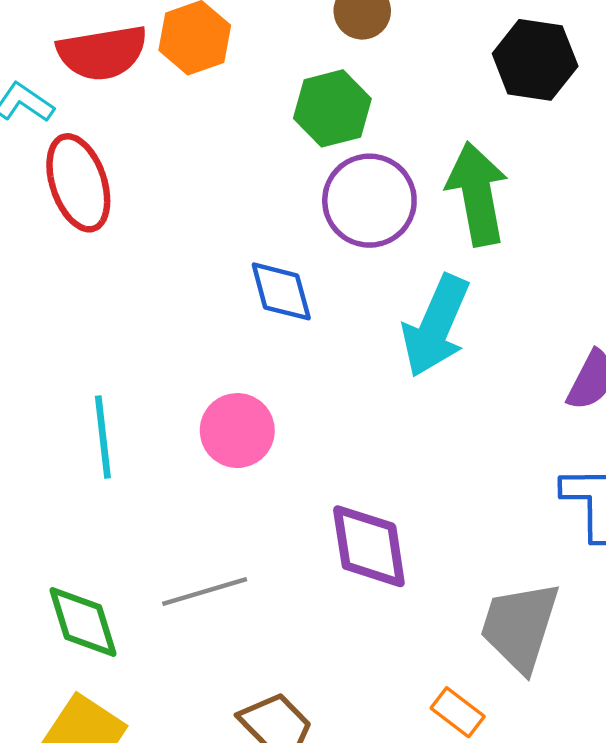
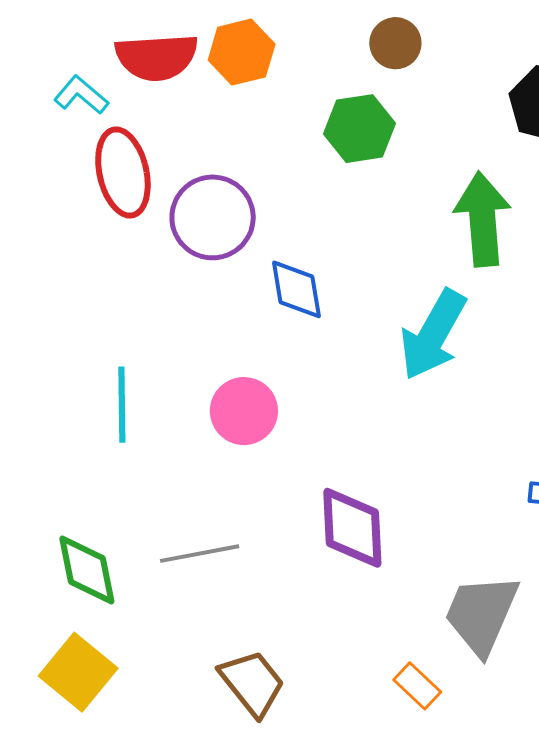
purple circle: (369, 201) -> (213, 217), moved

